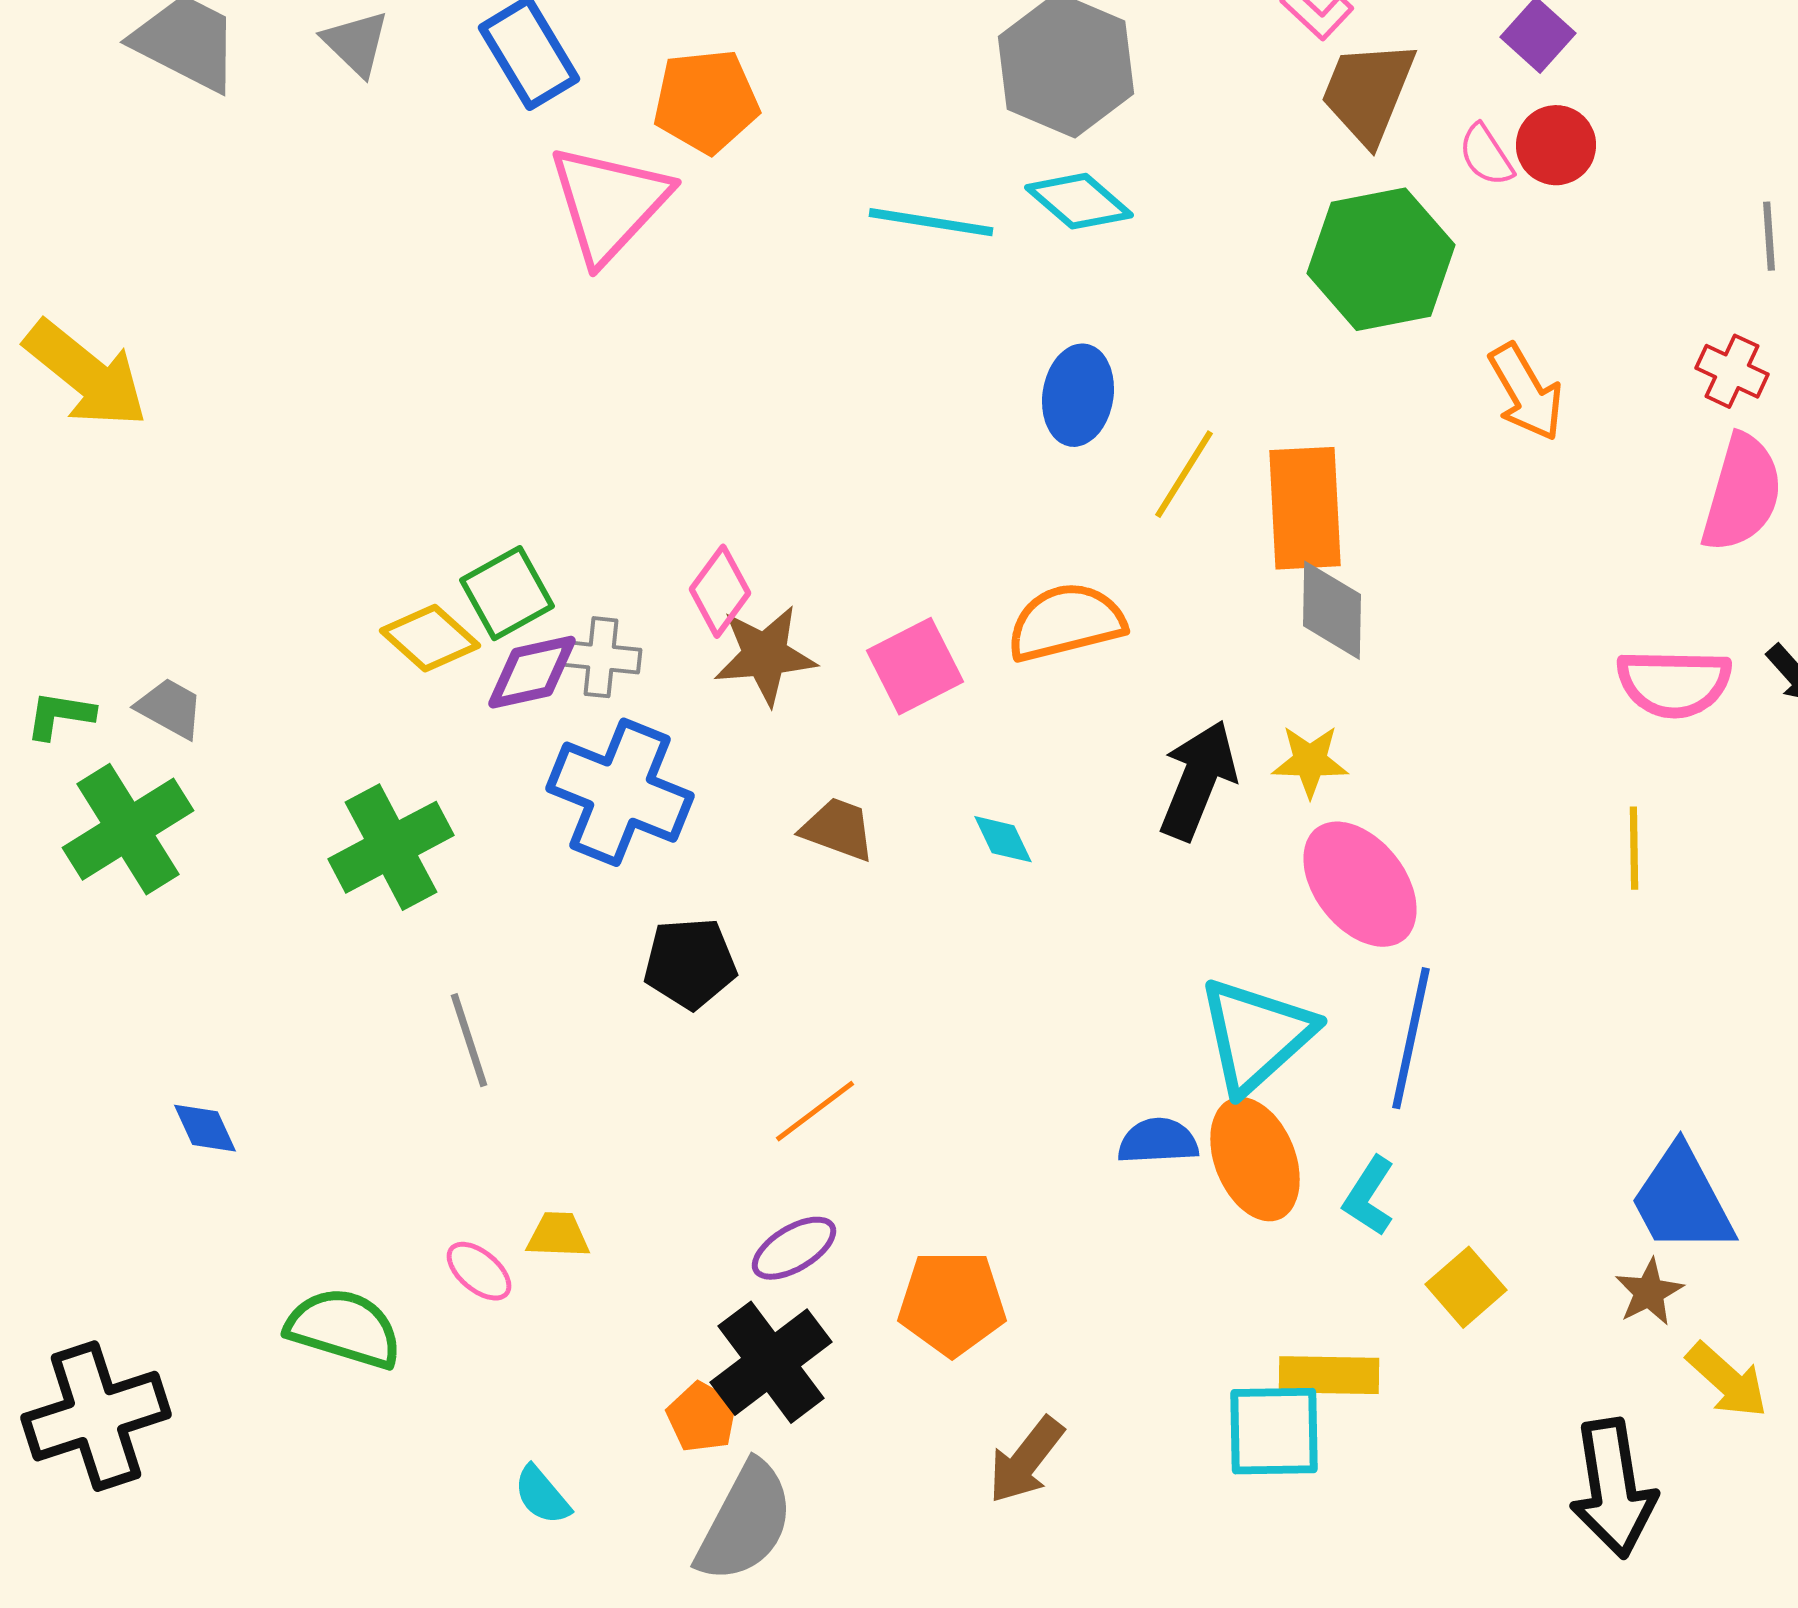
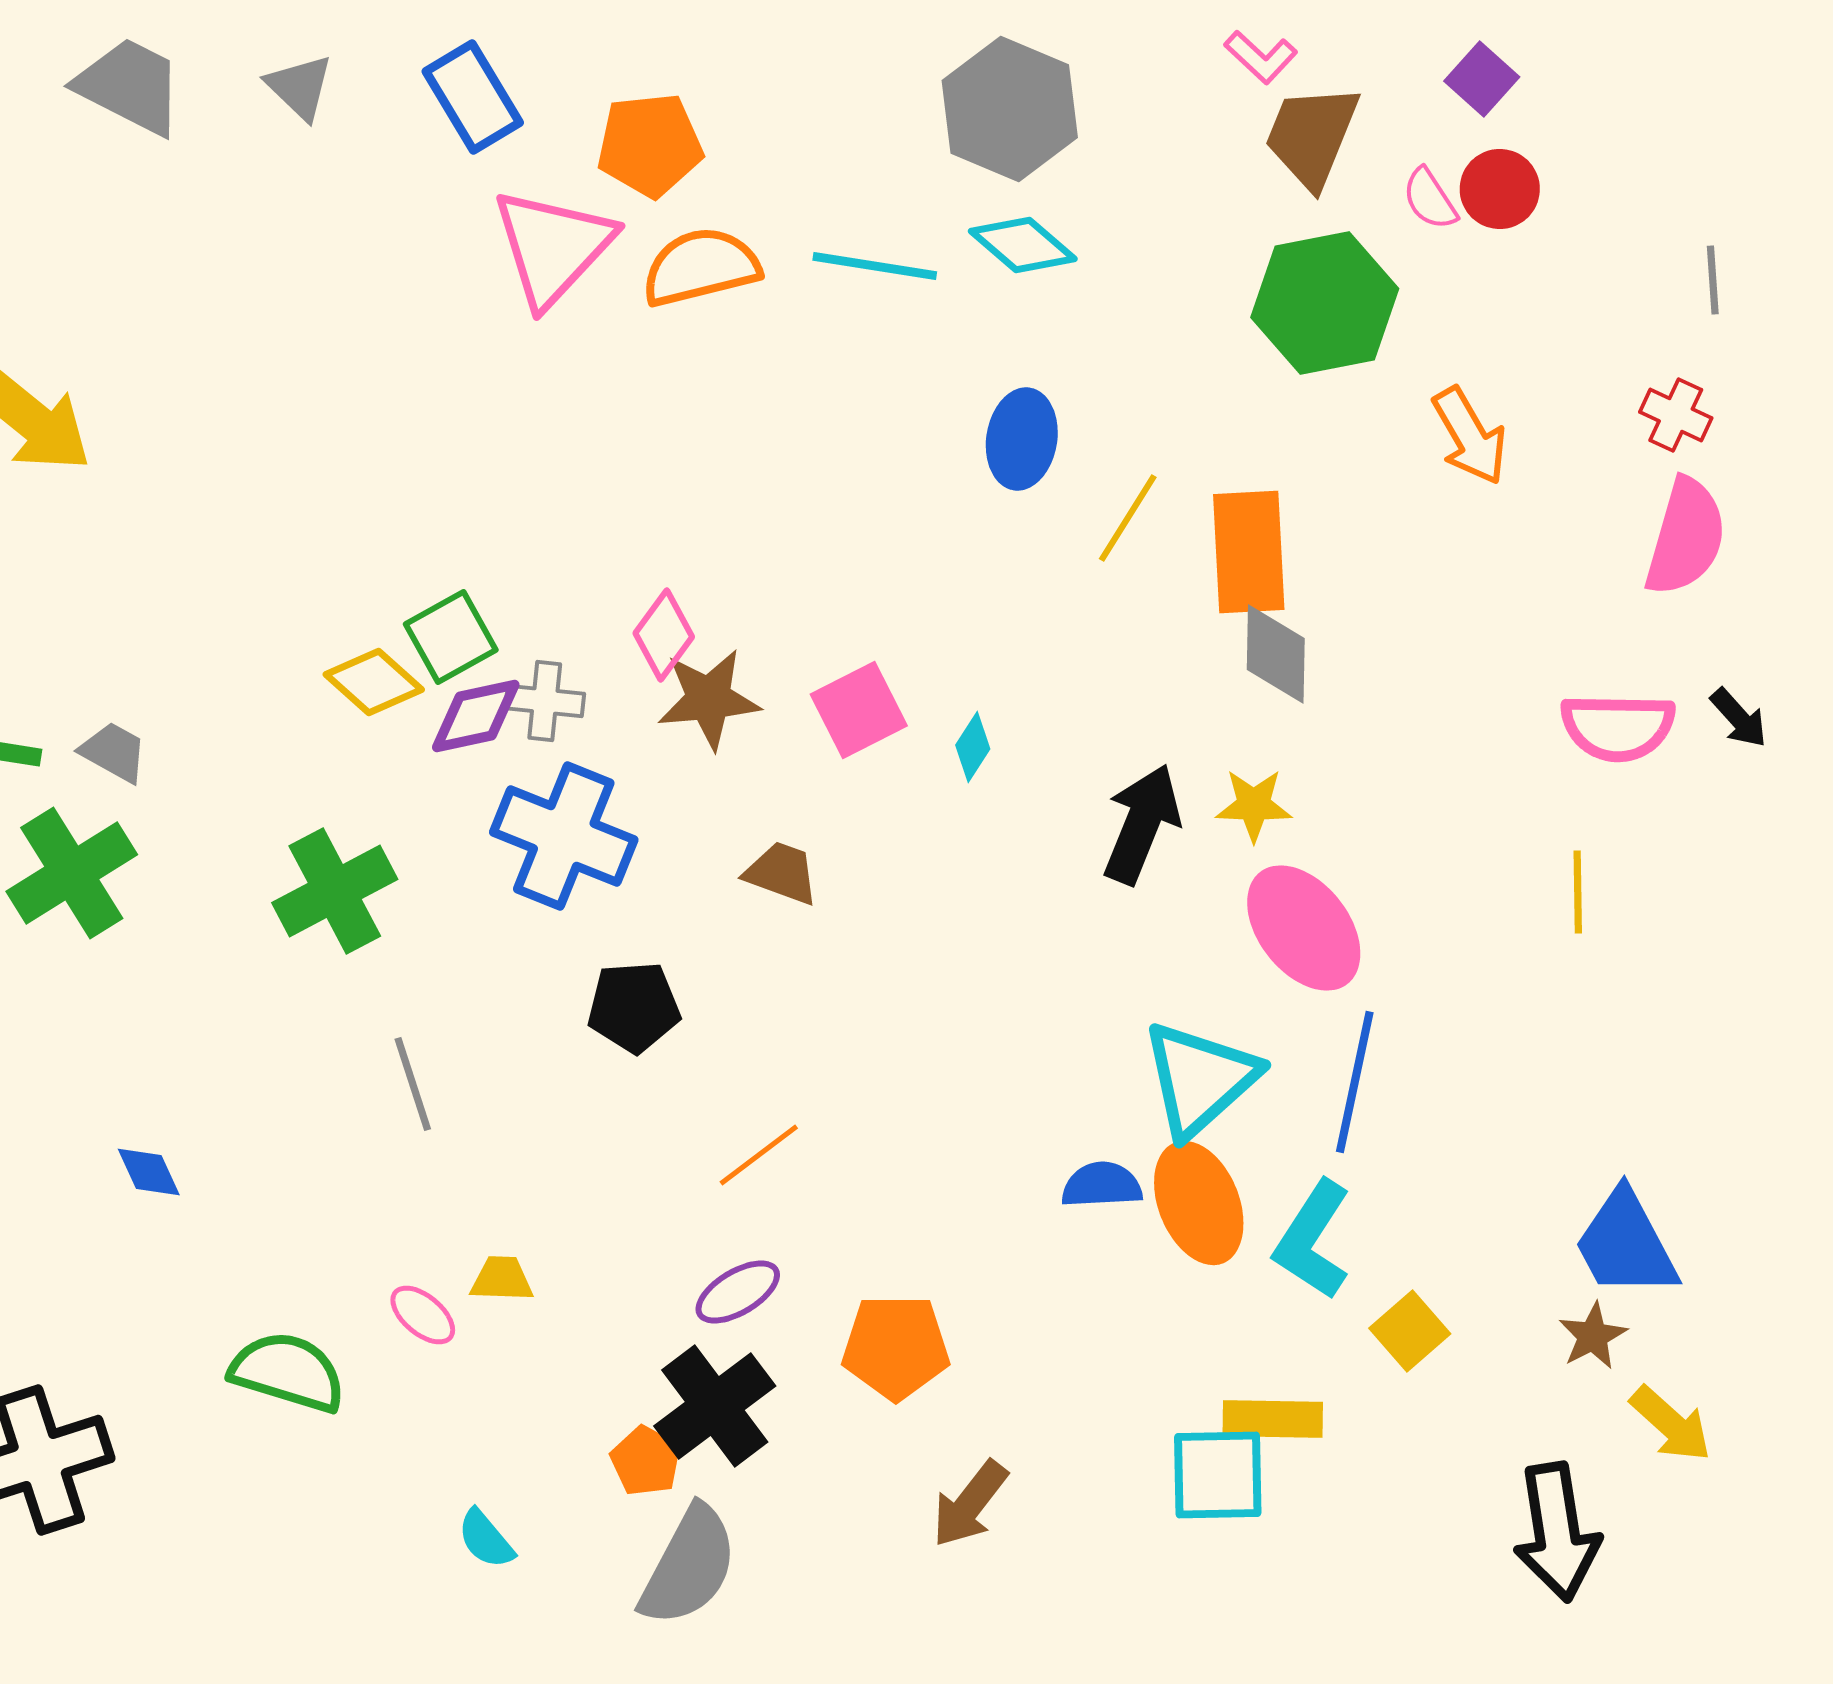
orange semicircle: (1066, 622) -> (701, 267), moved
cyan diamond: (1003, 839) -> (973, 747), moved, turned 58
cyan L-shape: (1369, 1196) -> (1313, 1240), size x1.5

